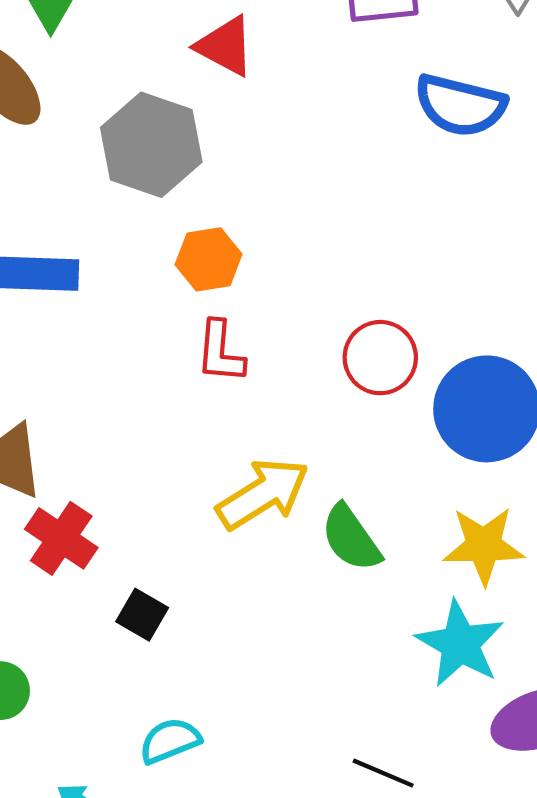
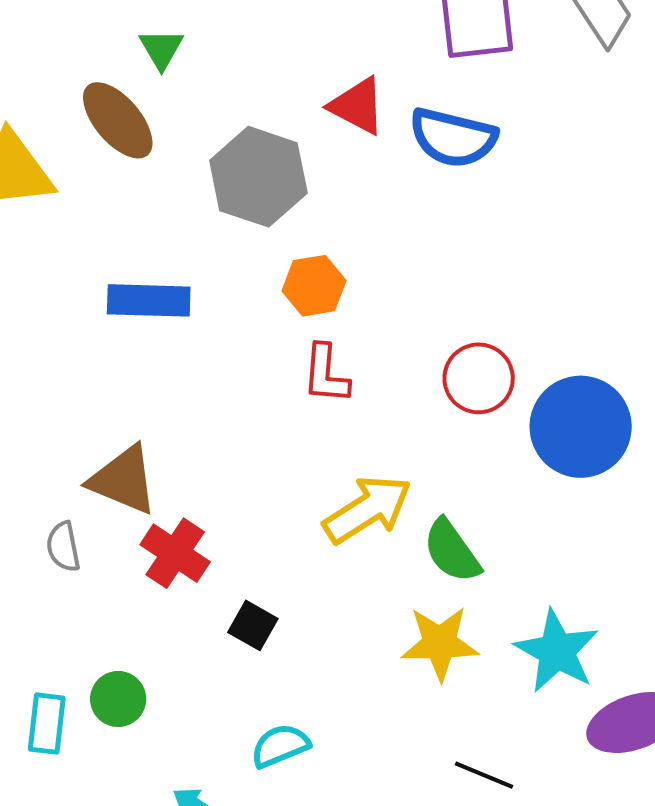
red triangle: (225, 46) -> (357, 106), moved
blue semicircle: (460, 105) -> (453, 138), moved
yellow star: (484, 546) -> (440, 643), moved

